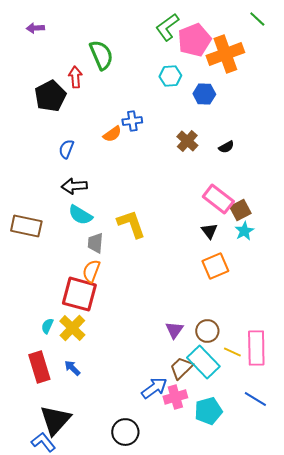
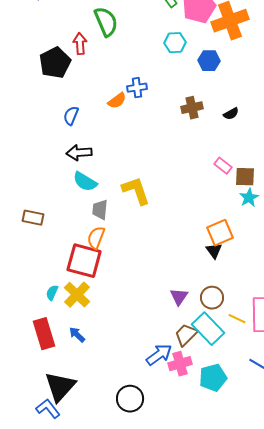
brown cross: (187, 141) -> (192, 108), turned 35
pink rectangle: (218, 199) -> (223, 166), size x0.6
brown square: (240, 210) -> (245, 177), turned 30
brown rectangle: (26, 226) -> (33, 218), moved, size x0.7
black triangle: (209, 231) -> (214, 251), moved

